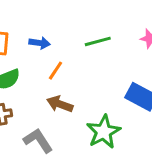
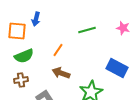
blue arrow: (39, 43) -> (36, 19), moved, turned 96

